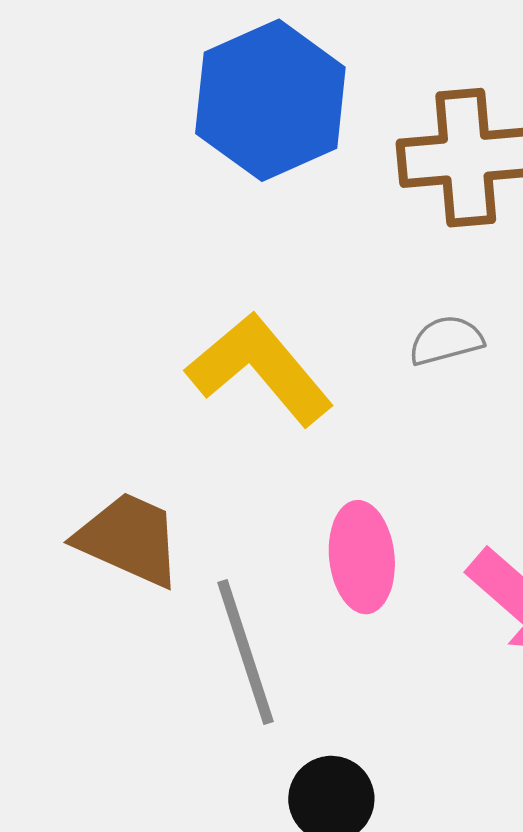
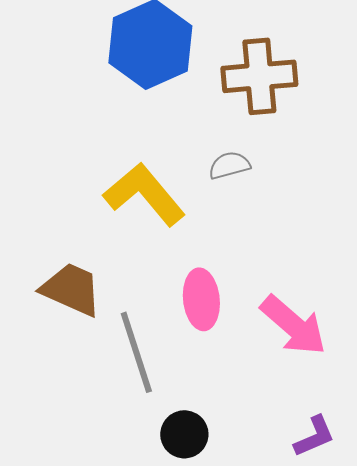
gray semicircle: (446, 340) -> (229, 165), moved

